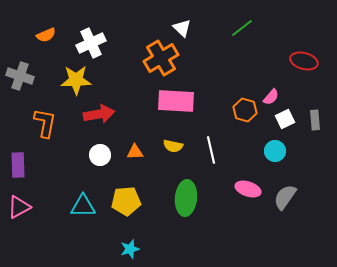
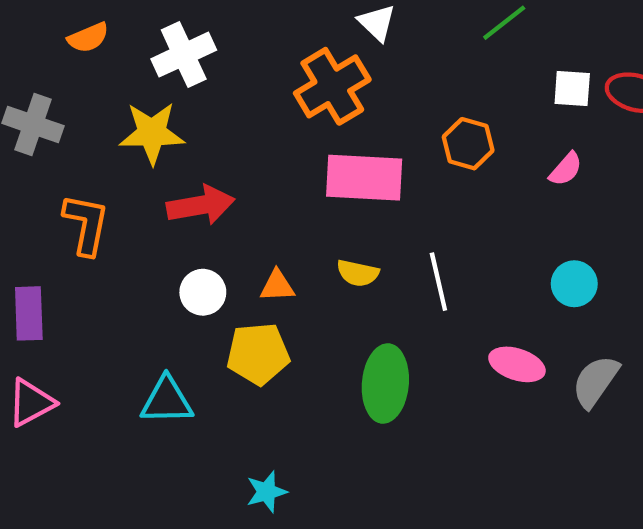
orange hexagon: (245, 110) -> (468, 144), moved
white square: (285, 119) -> (572, 88), moved, turned 30
yellow pentagon: (126, 201) -> (258, 354), moved

